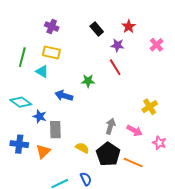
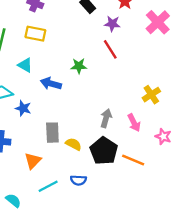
pink cross: (156, 45) -> (158, 22), size x1.5
cyan triangle: (42, 71) -> (25, 65), moved
gray rectangle: (55, 130) -> (52, 133), moved
pink arrow: (134, 131) -> (134, 123), turned 35
orange triangle: (43, 151) -> (33, 161), moved
blue semicircle: (86, 179) -> (78, 180), turned 120

